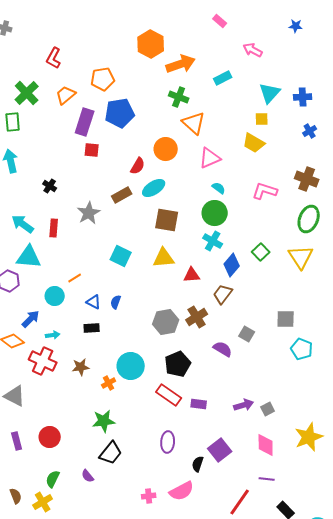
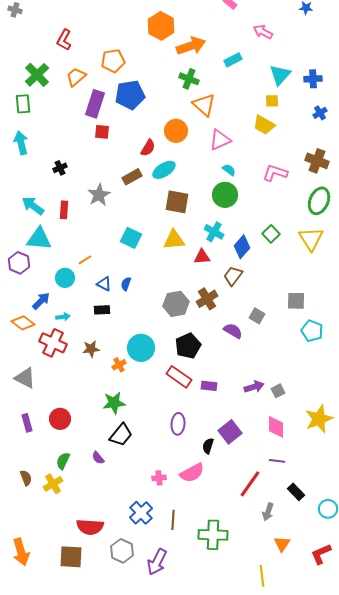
black cross: (50, 186) -> (60, 168), turned 32
cyan cross: (213, 241) -> (214, 232), moved

